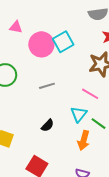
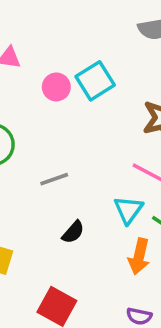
pink circle: (41, 44) -> (56, 87), size x0.6
gray line: (47, 86) -> (54, 179), moved

